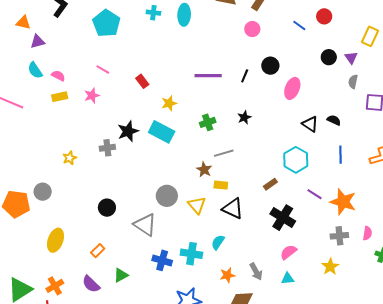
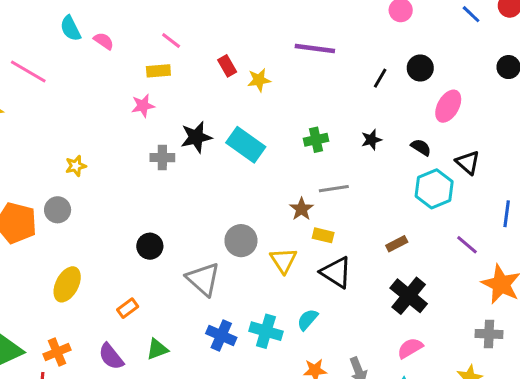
purple line: (208, 76) -> (315, 48), moved
pink star: (92, 96) -> (143, 106), moved
yellow rectangle: (60, 97) -> (158, 71), moved
yellow star: (169, 103) -> (259, 80), moved
black semicircle: (334, 120) -> (421, 147), moved
yellow star: (70, 158) -> (76, 166), moved
cyan hexagon: (296, 160) -> (434, 189), moved
purple line: (314, 194) -> (467, 245), moved

